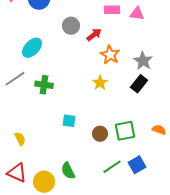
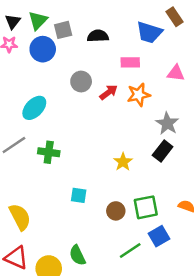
pink triangle: (137, 14) -> (176, 73), moved
orange star: (110, 55) -> (139, 95), moved, turned 30
yellow star: (100, 83) -> (123, 162), moved
yellow semicircle: (20, 139) -> (20, 217), size x1.6
blue square: (137, 165) -> (159, 236), moved

